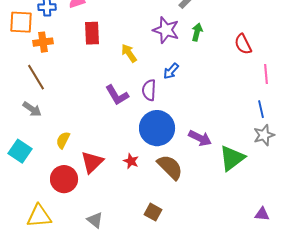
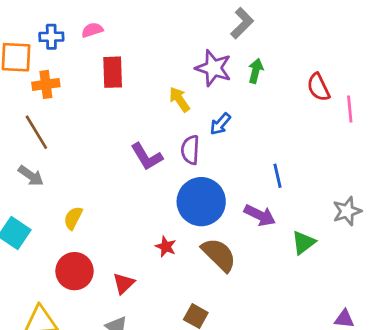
yellow arrow: (129, 53) -> (179, 99), moved
pink line: (266, 74) -> (350, 109), moved
blue line: (261, 109) -> (278, 176), moved
green triangle: (232, 158) -> (303, 243), size x0.7
red triangle: (92, 162) -> (124, 283), moved, size x0.7

